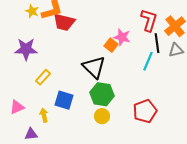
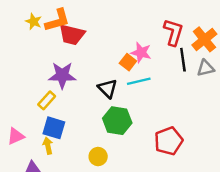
purple star: (26, 49) -> (62, 75), moved
cyan line: (148, 61) -> (139, 81), moved, turned 54
black triangle: (94, 67) -> (108, 88), size x0.7
blue square: (64, 100) -> (54, 128), moved
yellow circle: (102, 116) -> (98, 157), moved

